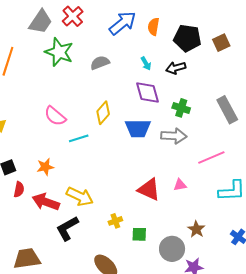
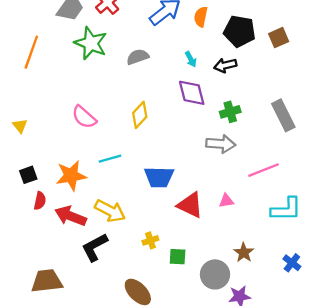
green cross: (181, 108) -> (230, 112), turned -36
blue trapezoid: (138, 128) -> (159, 177), moved
cyan line: (79, 138) -> (110, 159), moved
orange star: (45, 167) -> (71, 176), size x1.5

